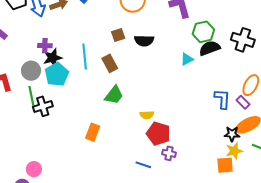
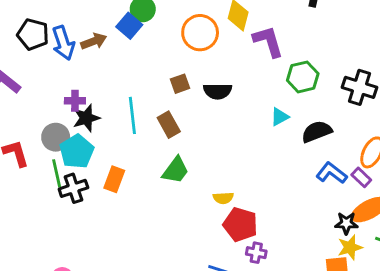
black semicircle: (210, 48) -> (317, 132), moved
cyan pentagon: (57, 74) -> (77, 151), moved
blue L-shape: (222, 99) -> (332, 173), turned -55
orange rectangle: (93, 132) -> (114, 179), moved

